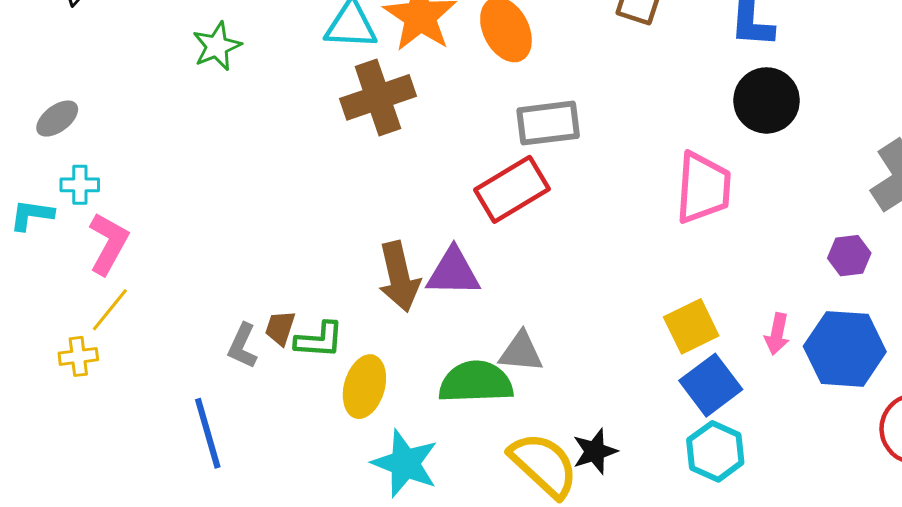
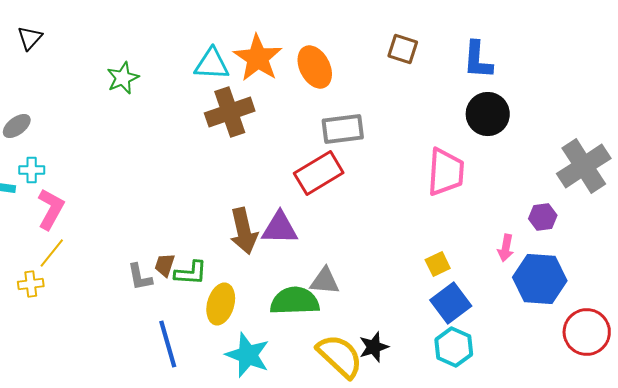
yellow square: (691, 326) -> (438, 264), size x0.7
pink arrow: (777, 334) -> (506, 248), moved
gray L-shape: (242, 346) -> (140, 277), turned -36
blue line: (208, 433) -> (168, 344), moved

